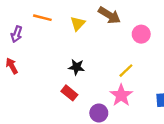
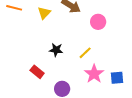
black star: (76, 67) -> (56, 50), moved
pink star: (121, 95) -> (94, 74), moved

